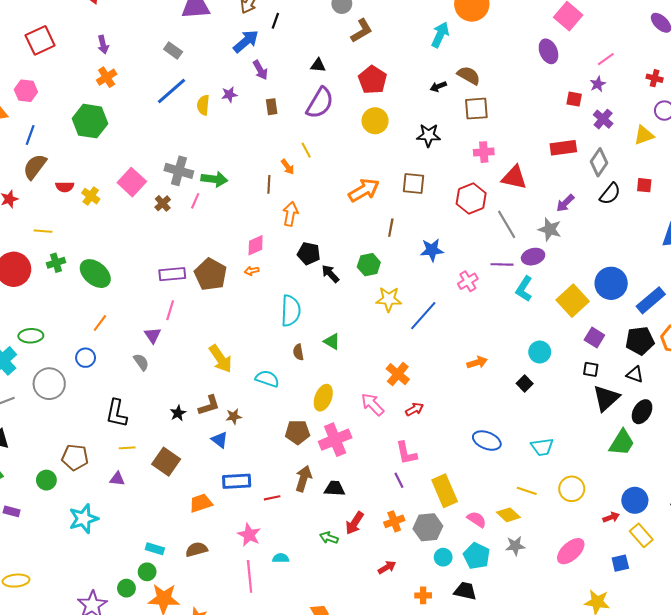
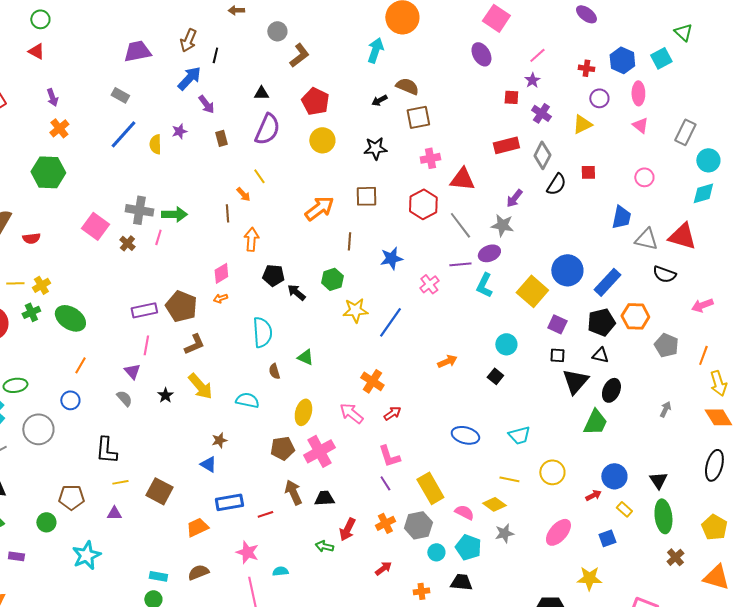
yellow cross: (91, 196) -> (41, 285), moved, turned 30
brown L-shape: (209, 405) -> (194, 344), moved
black star: (178, 413) -> (165, 395), moved
brown arrow: (303, 479) -> (293, 492), turned -35
yellow rectangle: (641, 535) -> (624, 509), size x0.7

